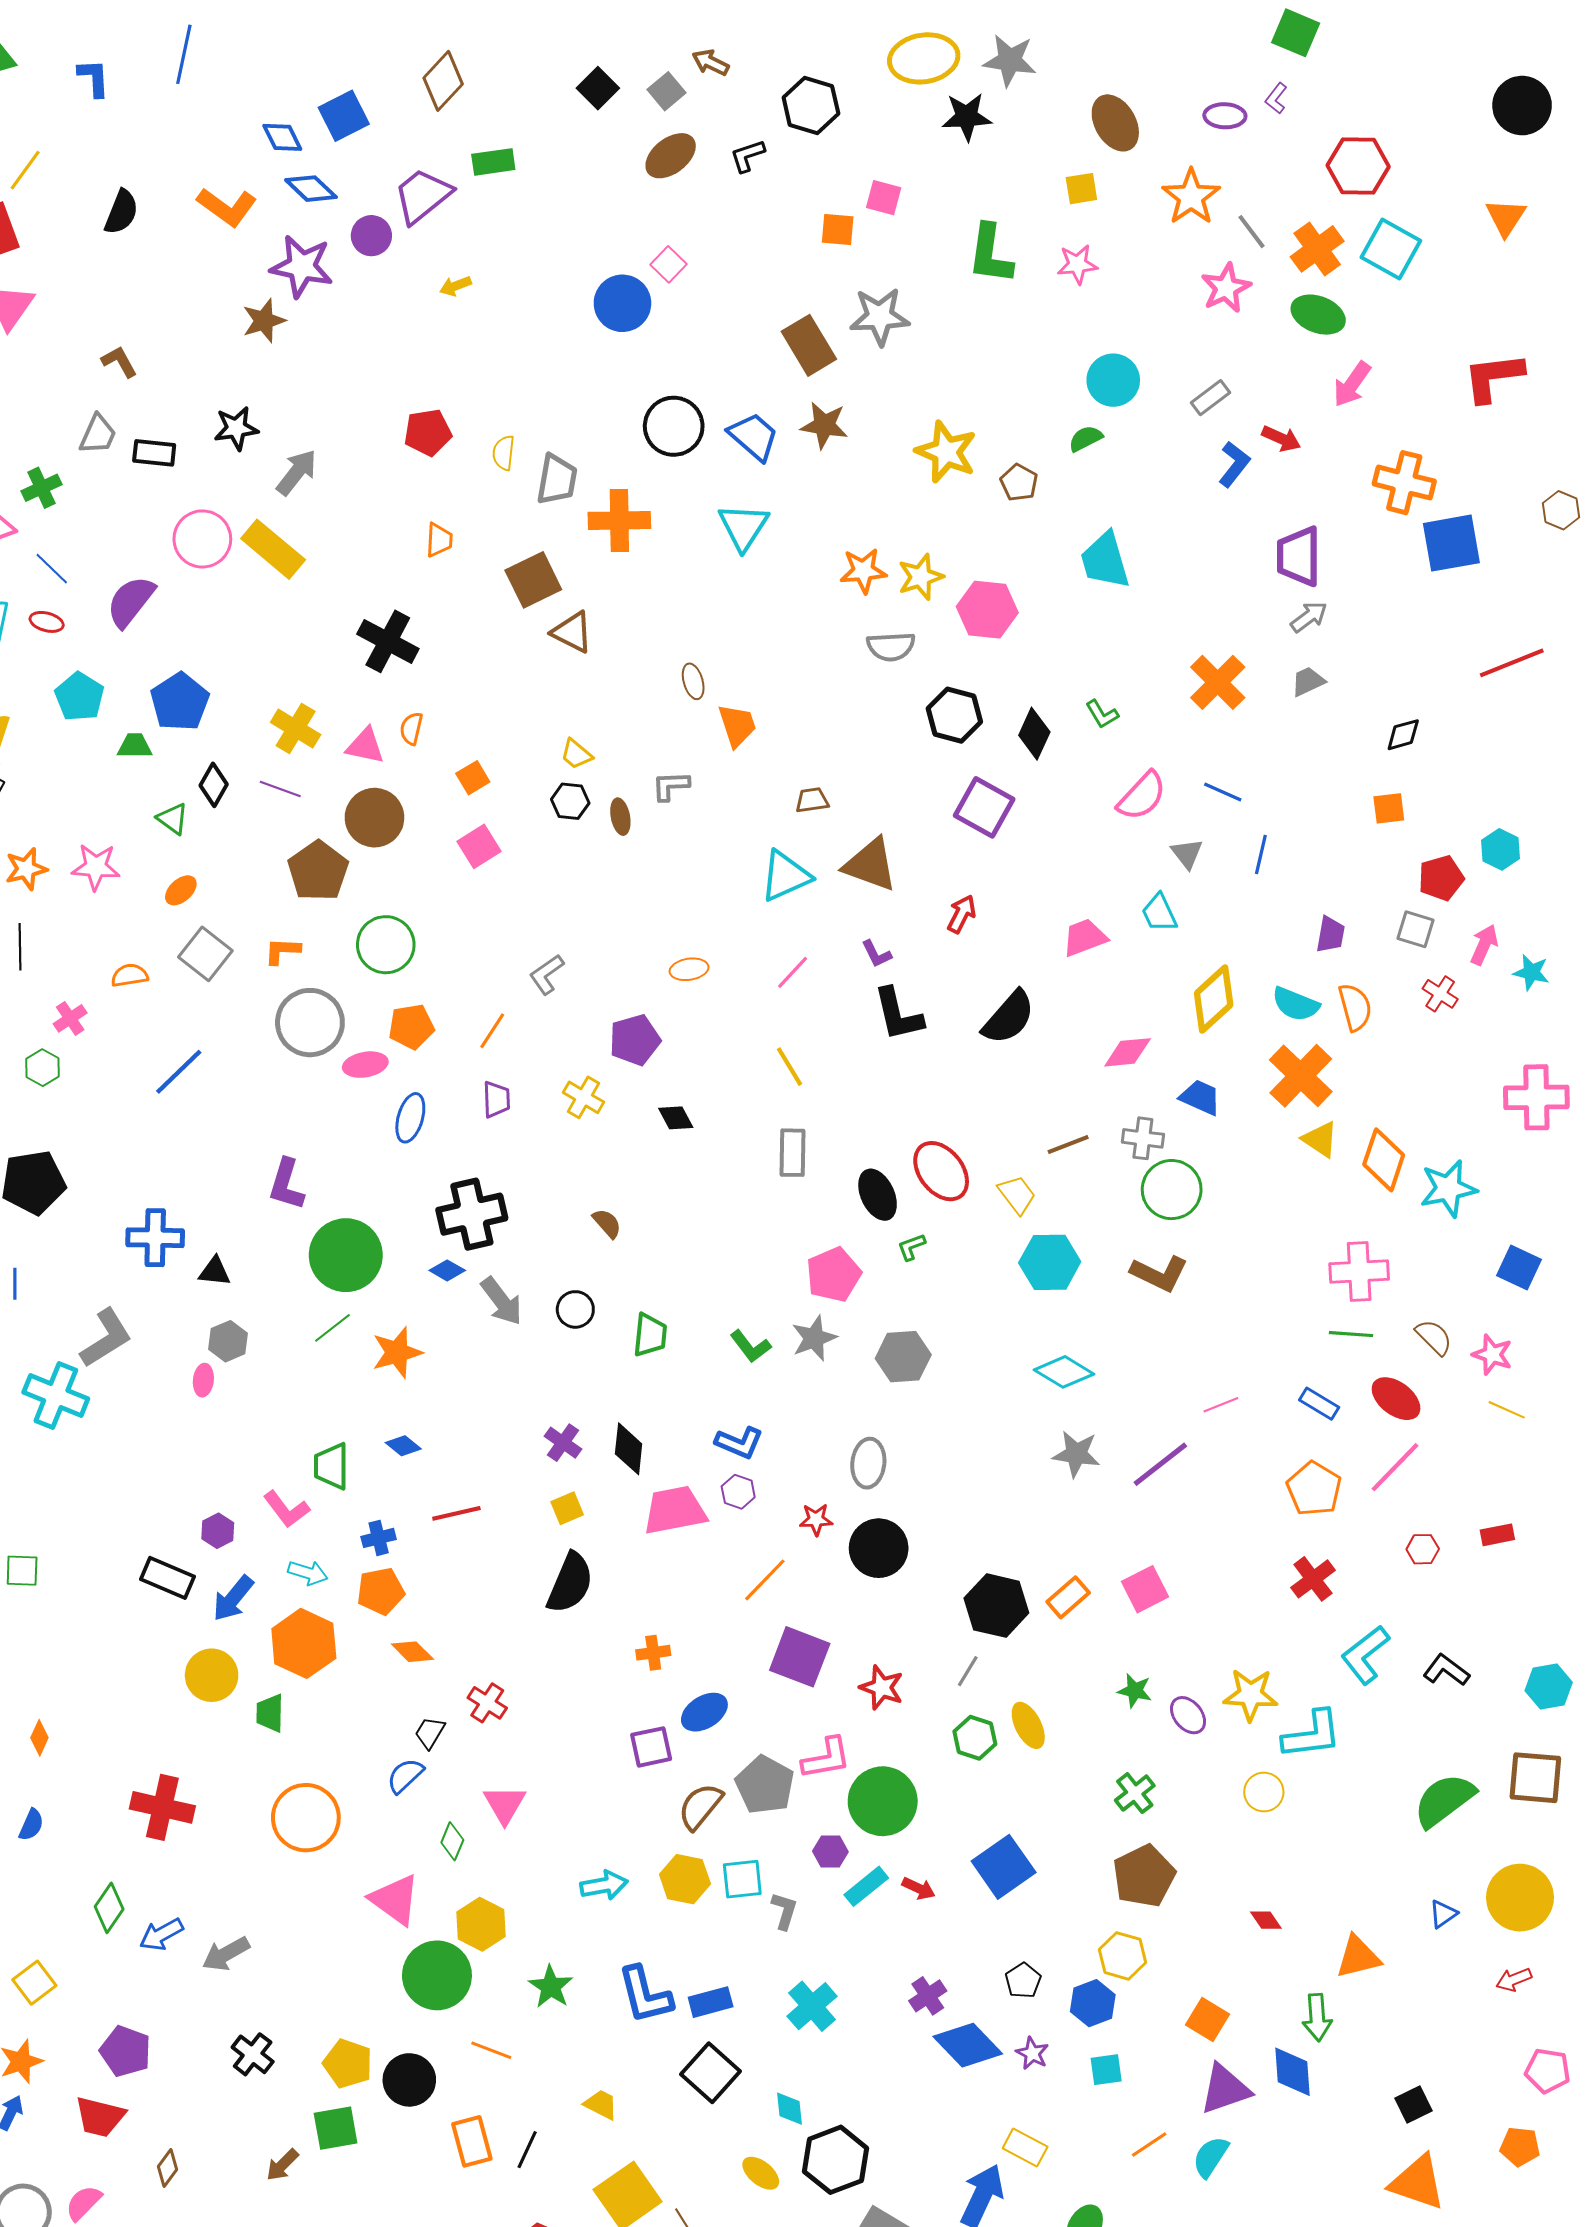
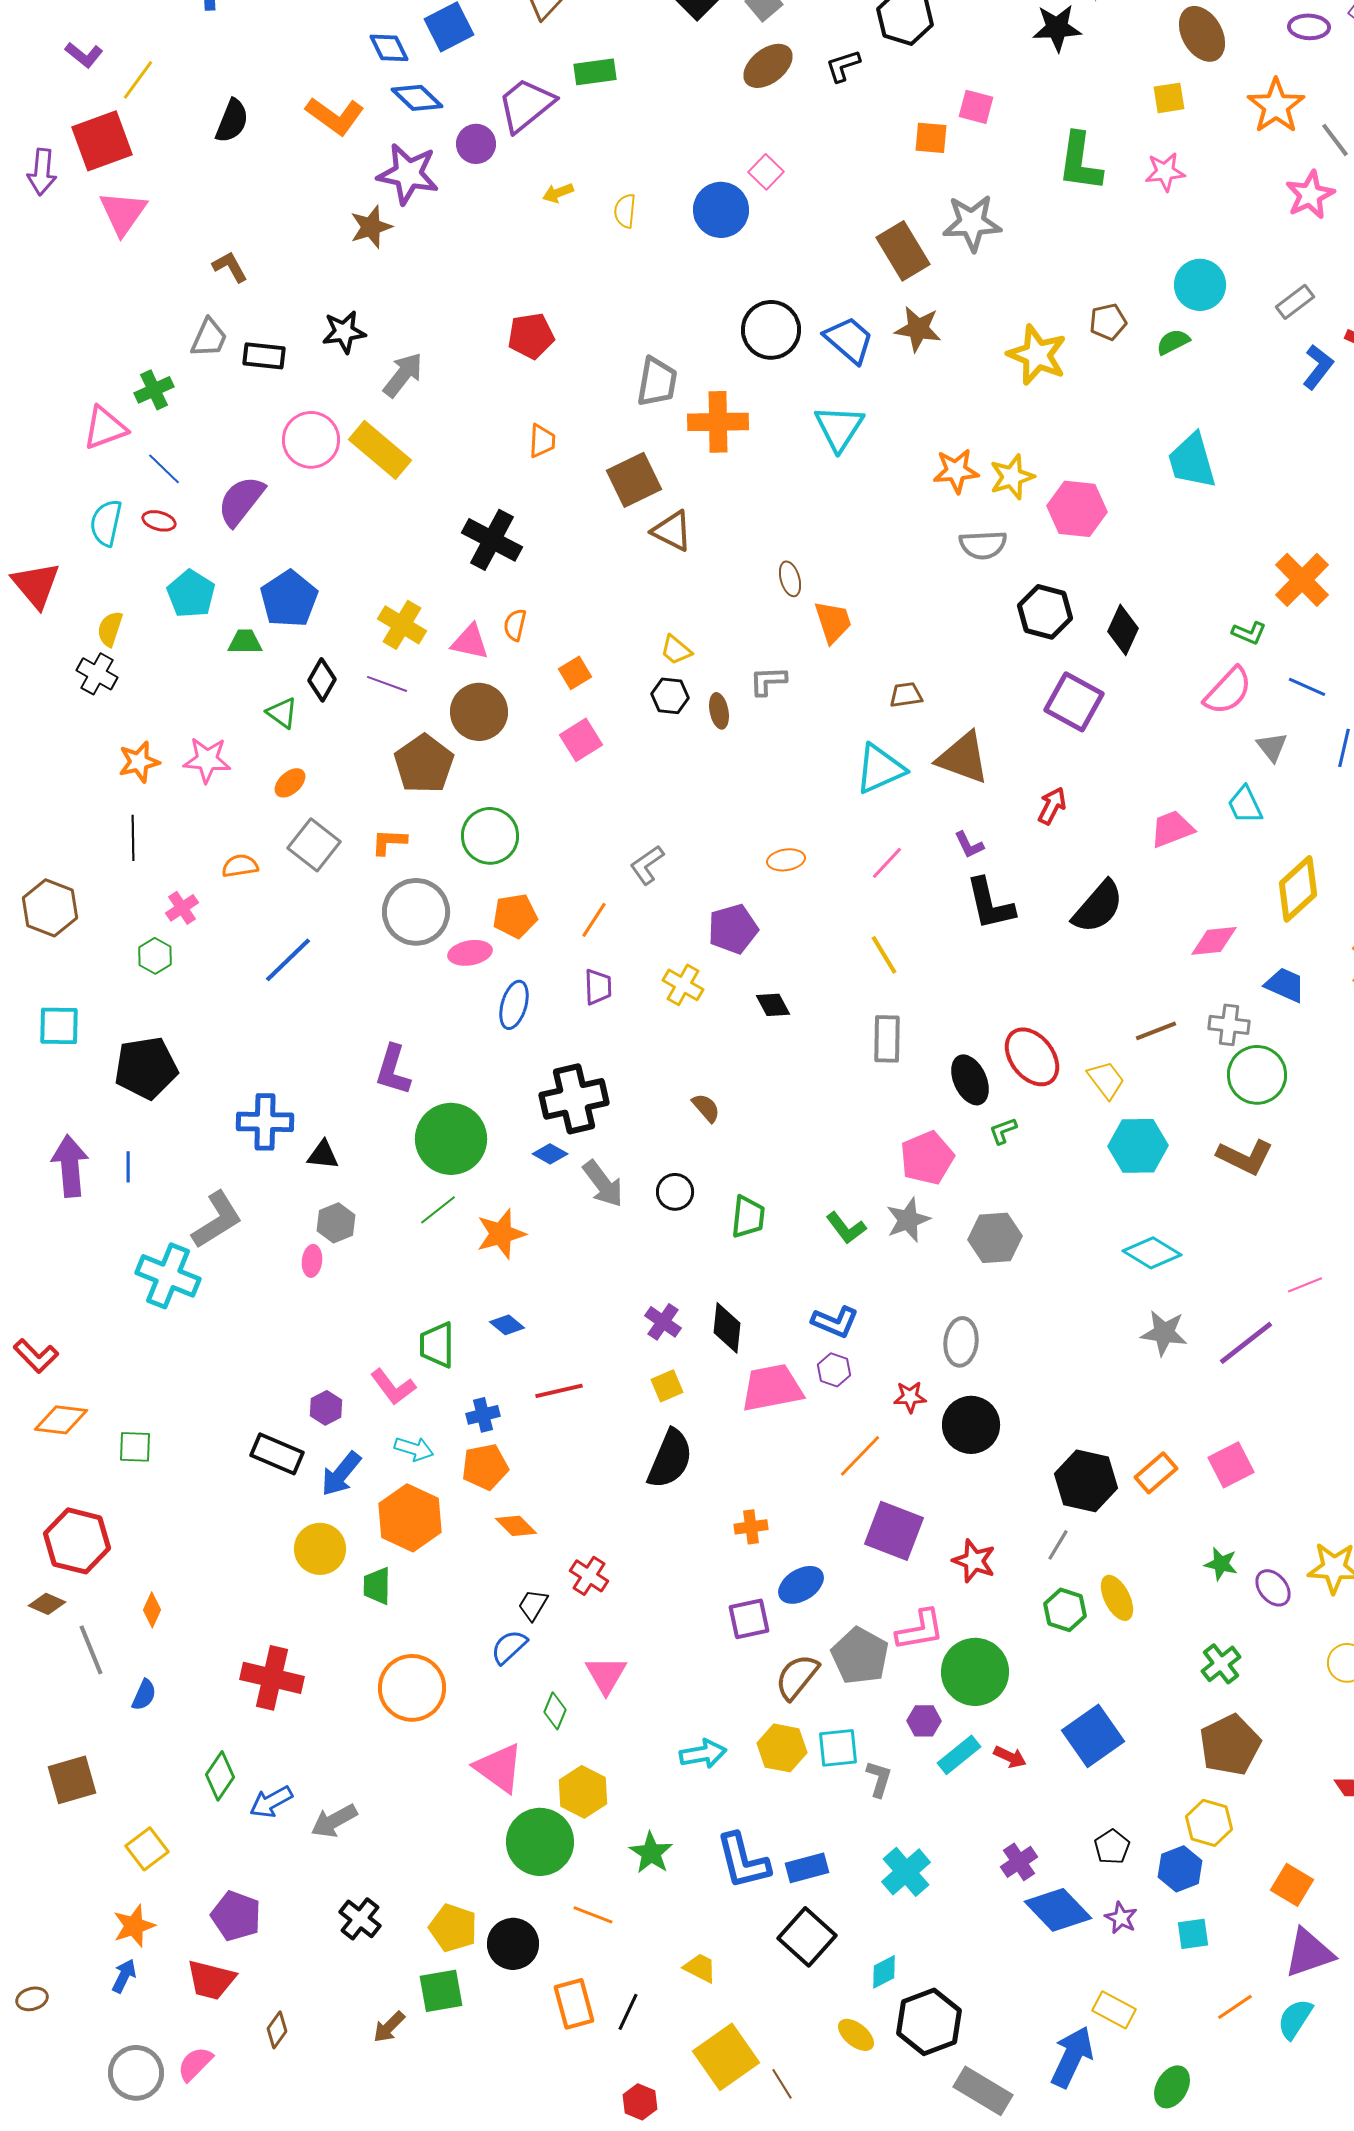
yellow semicircle: (504, 453) -> (625, 211), moved
brown pentagon: (1019, 483) -> (1108, 322), moved, turned 30
green L-shape: (1102, 714) -> (1249, 633), moved, turned -36
cyan diamond: (789, 2109) -> (884, 1972), turned 69

